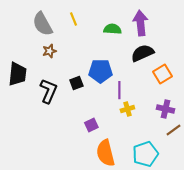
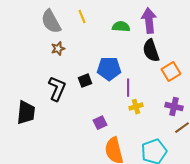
black semicircle: (142, 53) -> (151, 51), turned -85
black trapezoid: (17, 74) -> (26, 113), moved

